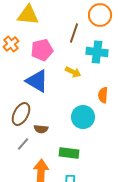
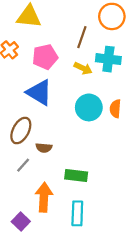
yellow arrow: (73, 72) -> (83, 68), moved
cyan circle: (83, 117) -> (89, 107), moved

